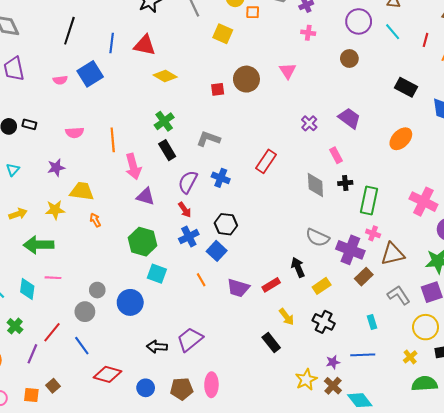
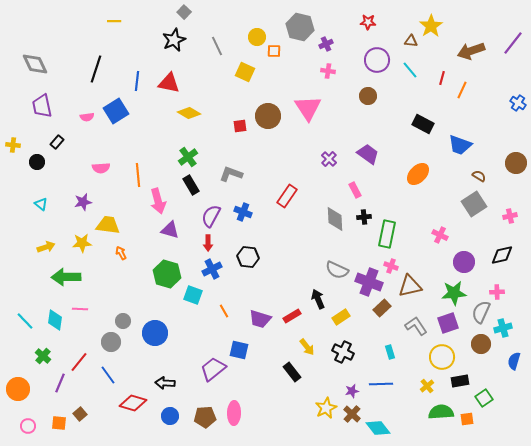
pink triangle: (288, 71) -> (308, 108), size x1.6
black rectangle: (29, 124) -> (57, 142), moved, turned -64
cyan triangle: (13, 170) -> (41, 204), turned -32
pink cross: (423, 202) -> (440, 235), size x0.6
red arrow: (185, 210) -> (208, 243), turned 35
blue square: (217, 251) -> (239, 350), moved, turned -30
cyan square: (157, 274) -> (193, 295), moved
black arrow: (157, 347) -> (165, 383), moved

